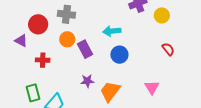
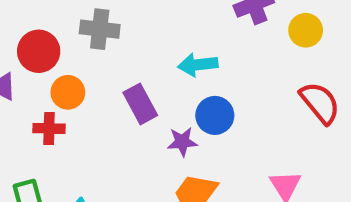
orange circle: (67, 39) -> (68, 92), moved
red semicircle: (168, 49) -> (320, 103), size x1.5
purple star: (87, 81) -> (182, 142), moved

